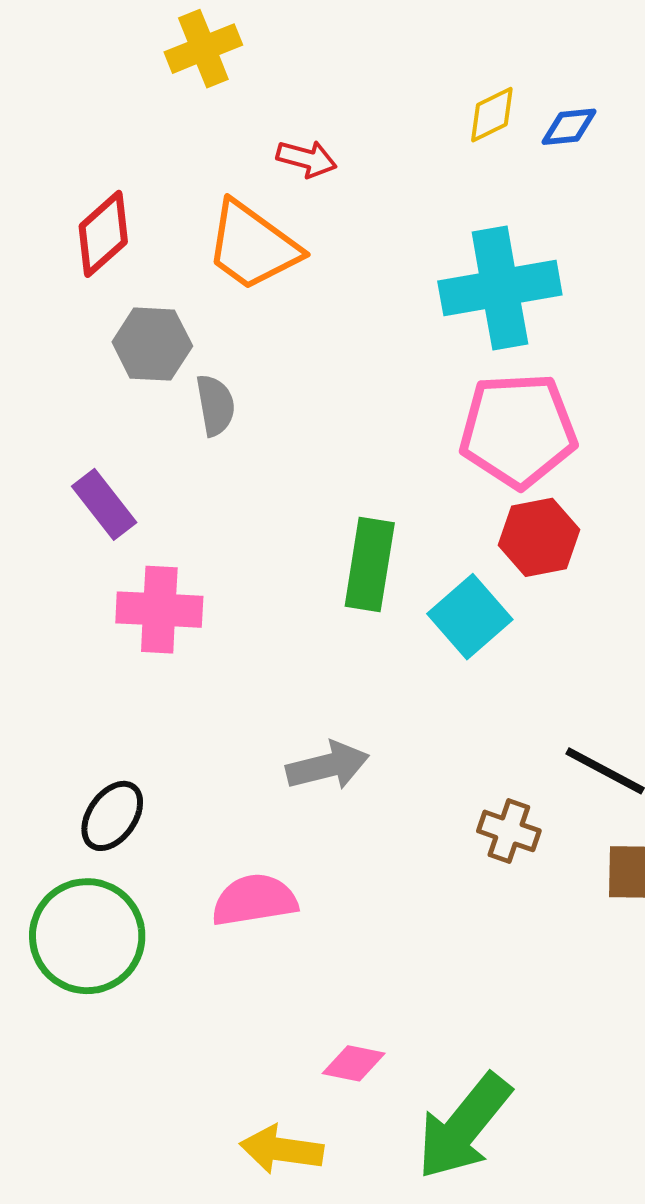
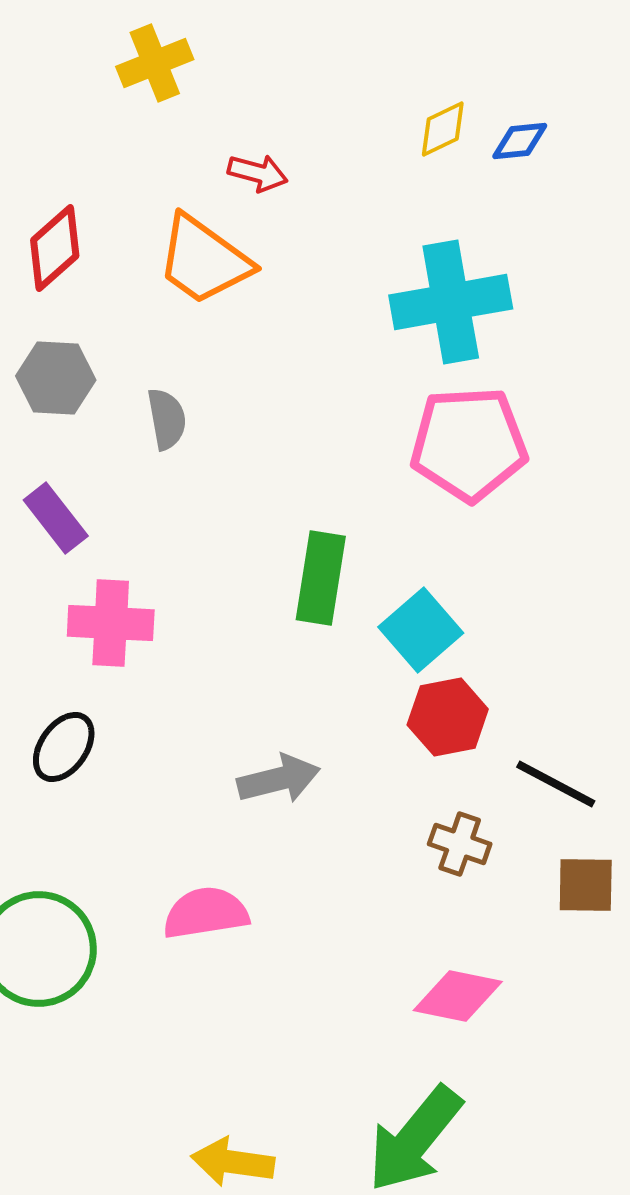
gray hexagon: (152, 344) -> (56, 378), moved
red hexagon: (539, 537) -> (448, 717), moved
black ellipse: (112, 816) -> (64, 747), moved
pink diamond: (354, 1063) -> (458, 996), moved, size x1.4

